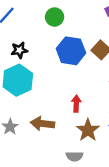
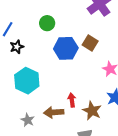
black star: (19, 50) -> (17, 47), moved
red arrow: (76, 104) -> (72, 100), moved

